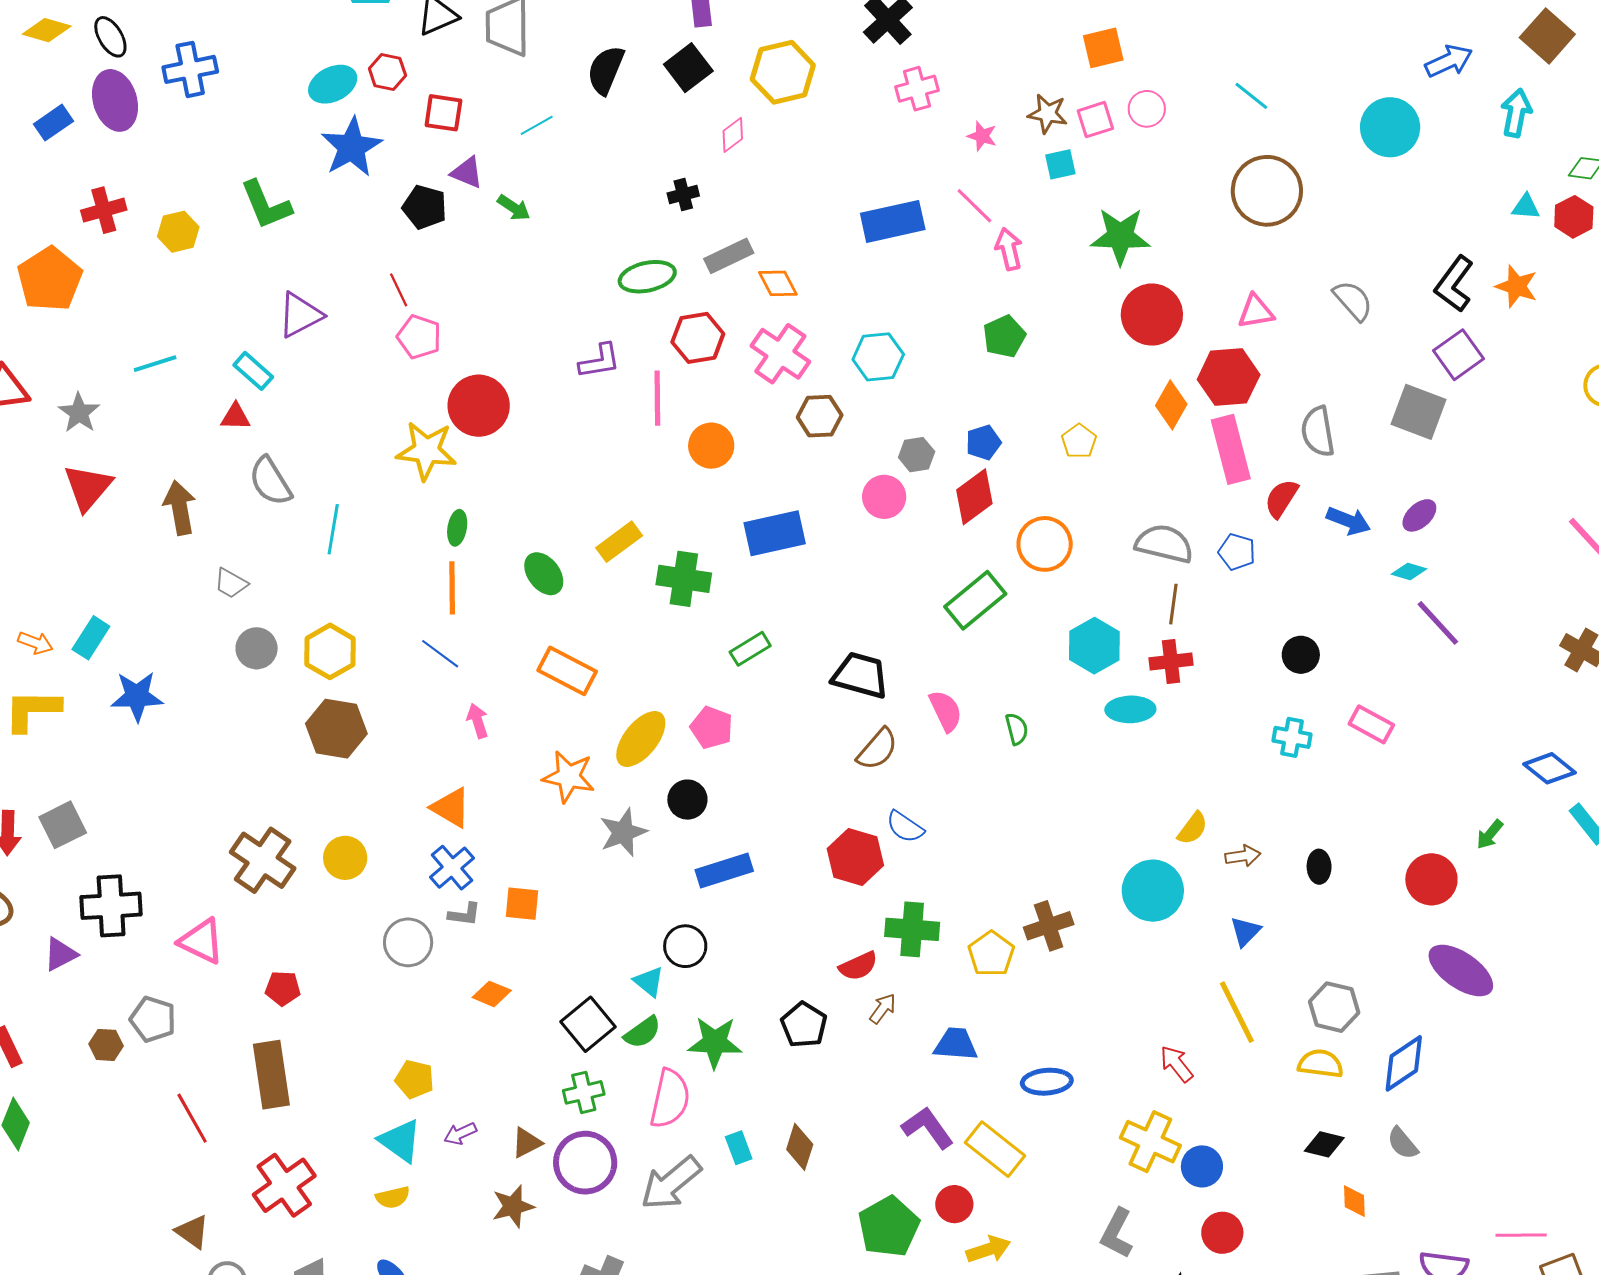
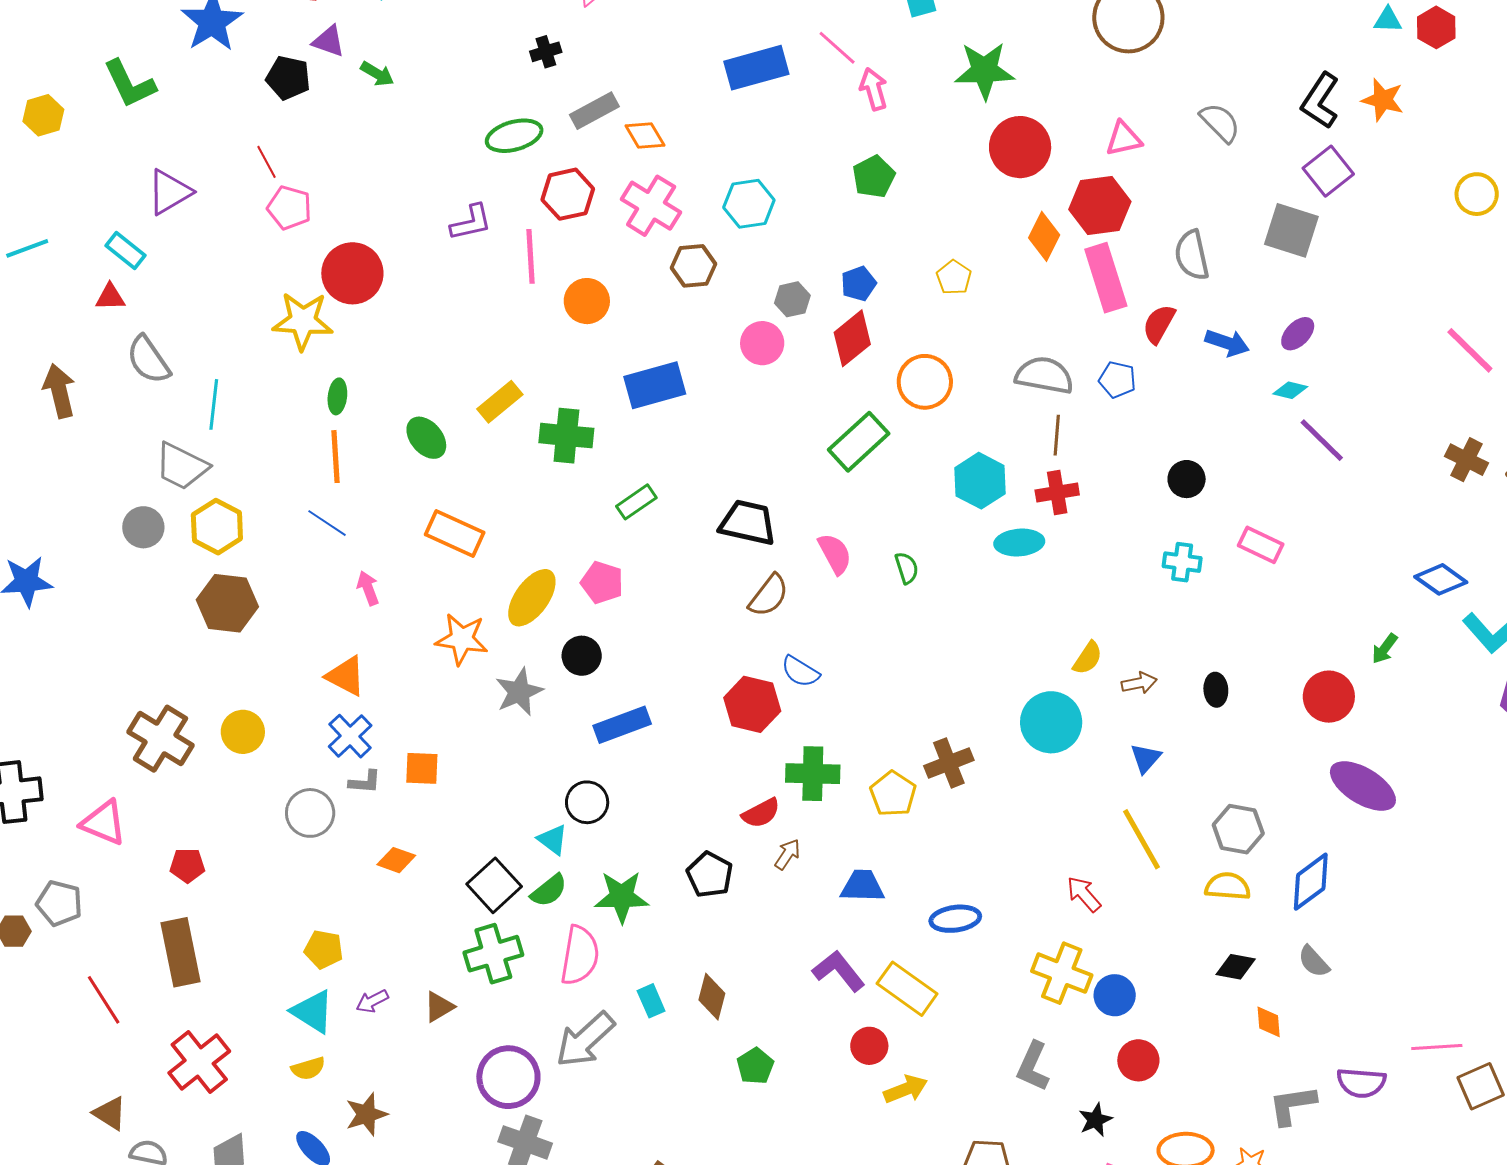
gray trapezoid: (231, 583) -> (182, 466), moved, size x1.6
green cross: (584, 1092) -> (493, 954), size x1.4
purple circle: (585, 1163) -> (508, 1077), moved
brown star: (513, 1206) -> (366, 1114), moved
green pentagon: (889, 1227) -> (755, 1066), moved, size x0.6

